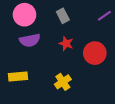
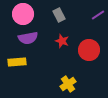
yellow rectangle: (18, 77) -> (17, 62), moved
yellow cross: (63, 82) -> (68, 84), moved

